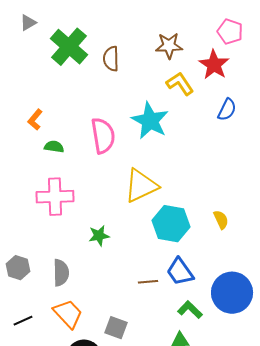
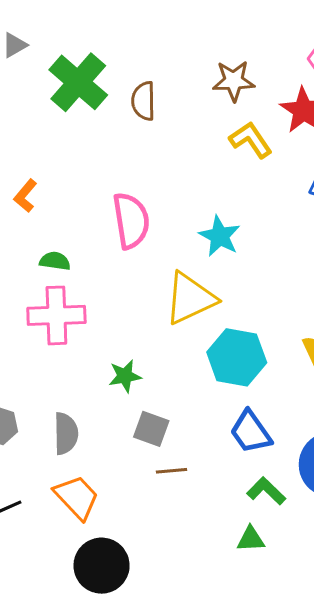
cyan star: (150, 121) -> (220, 236), moved, size x0.7
green semicircle: (54, 147) -> (55, 261), moved
brown line: (148, 282) -> (171, 471), moved
gray square: (116, 328) -> (151, 429), moved

